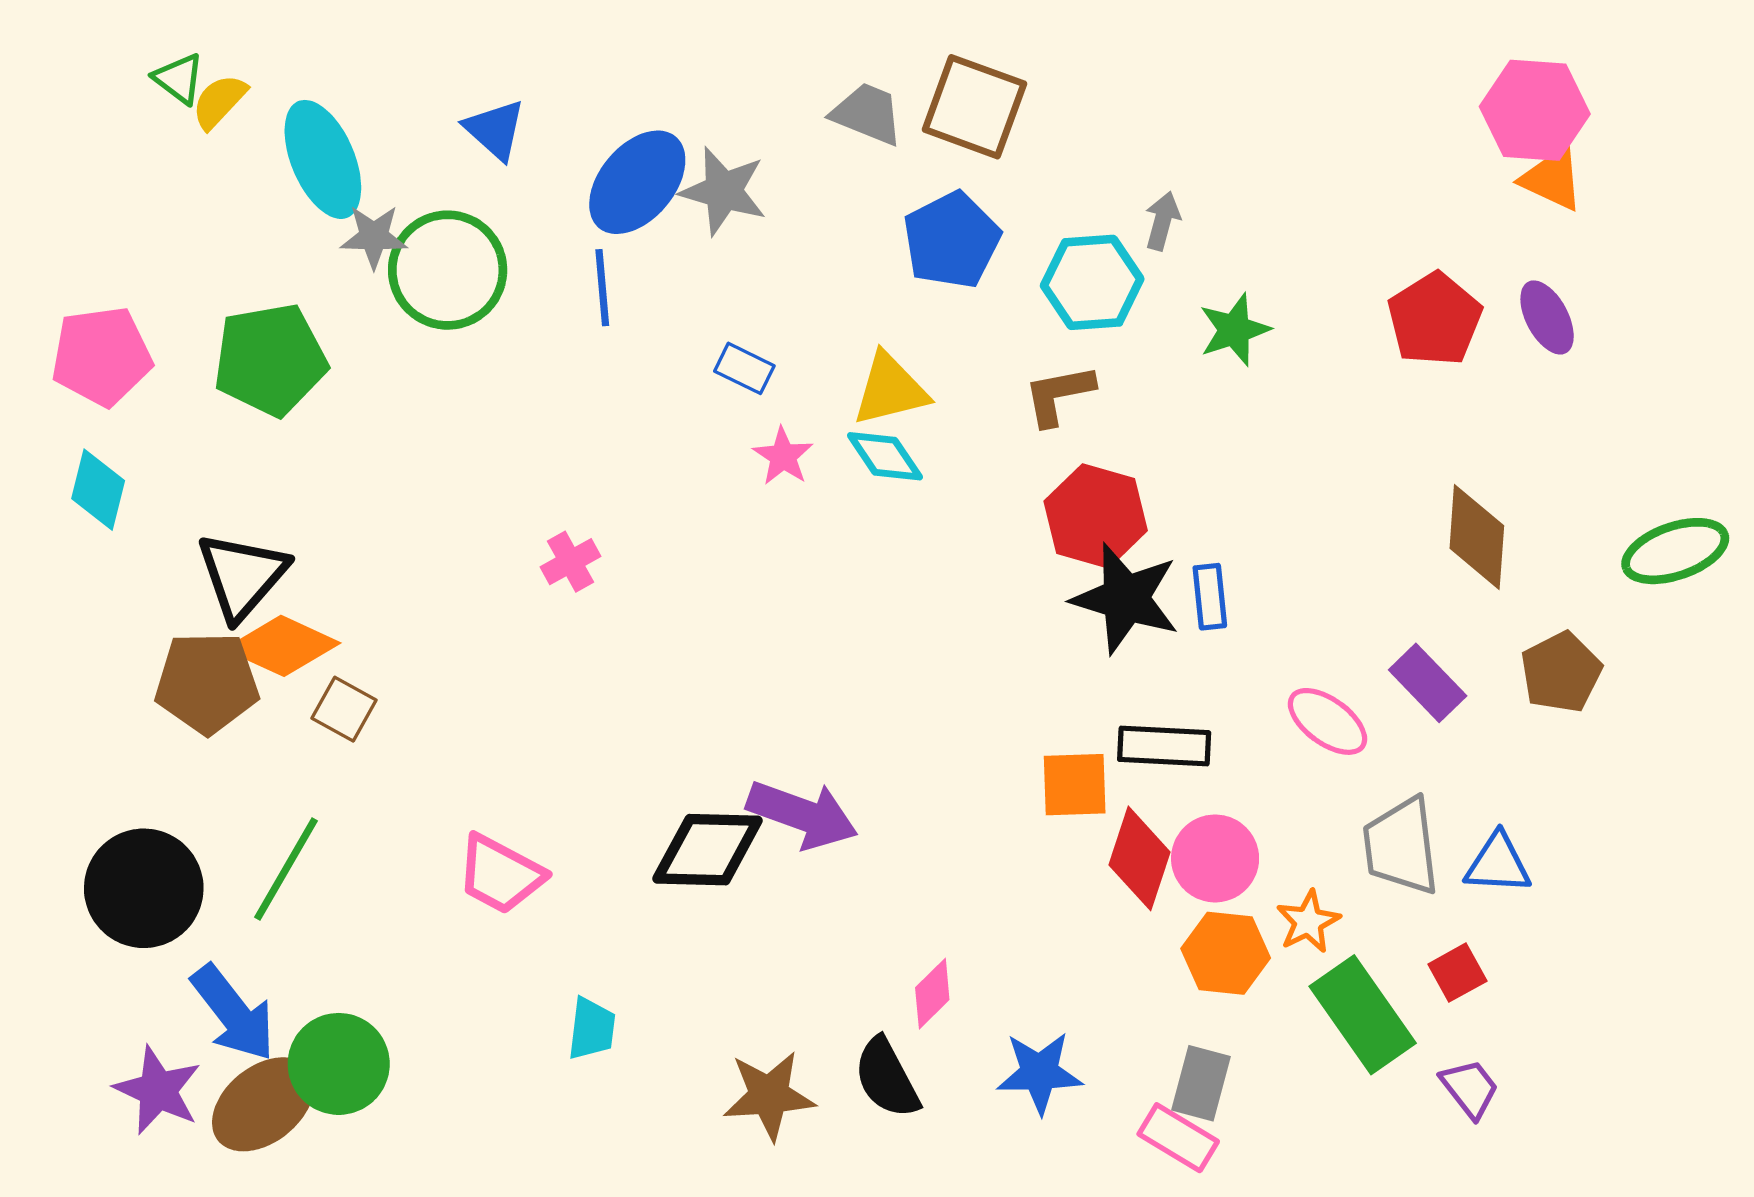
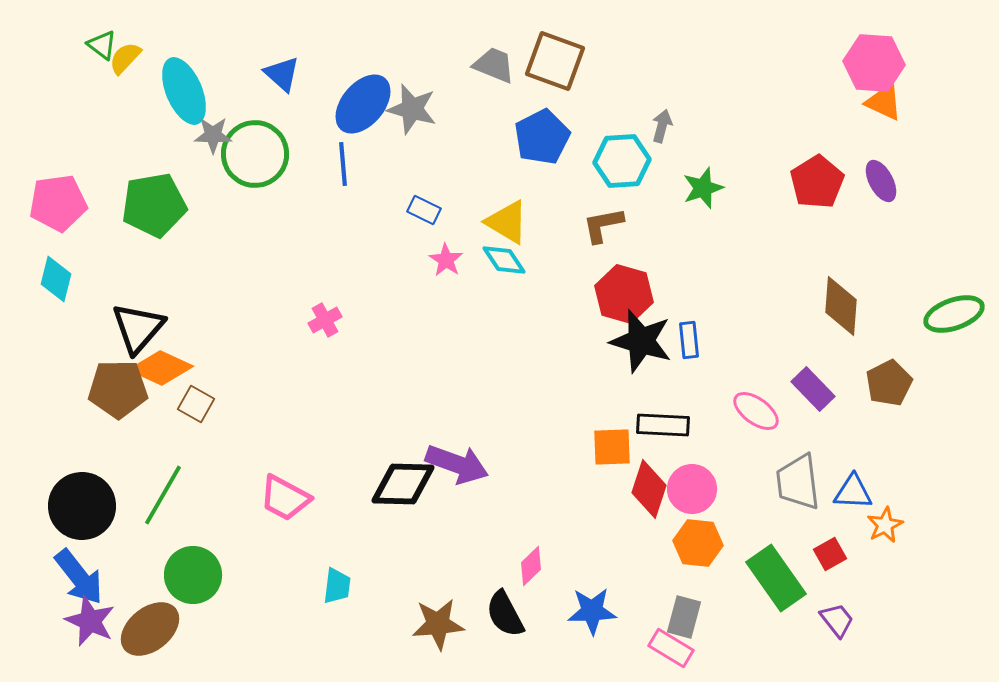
yellow triangle: (890, 390) -> (507, 222), turned 45
orange star: (1308, 922) -> (885, 525), moved
blue arrow: (233, 1013) -> (79, 577), moved
green circle: (339, 1064) -> (193, 575), moved

